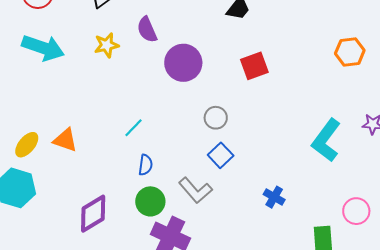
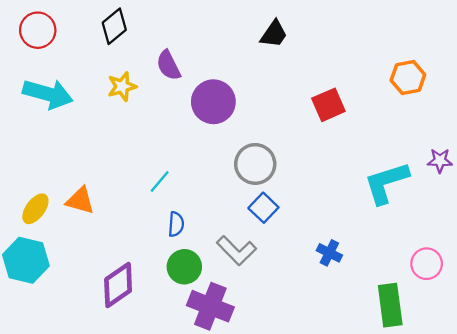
red square: (254, 66) -> (328, 105), moved
gray circle: (216, 118) -> (255, 164), size x1.5
cyan L-shape: (326, 140) -> (386, 183), turned 39

